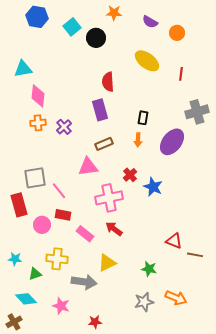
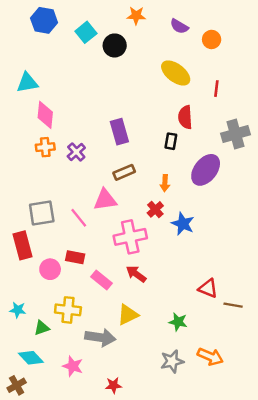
red semicircle: (108, 82) -> (185, 117), moved
orange arrow: (138, 140) -> (165, 183), moved
pink line: (59, 191) -> (79, 218), moved

